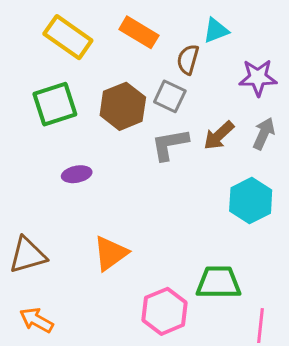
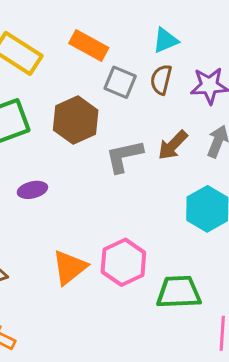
brown semicircle: (188, 59) -> (161, 80), moved
gray square: (170, 96) -> (120, 82), moved
pink hexagon: (164, 311) -> (123, 262), moved

